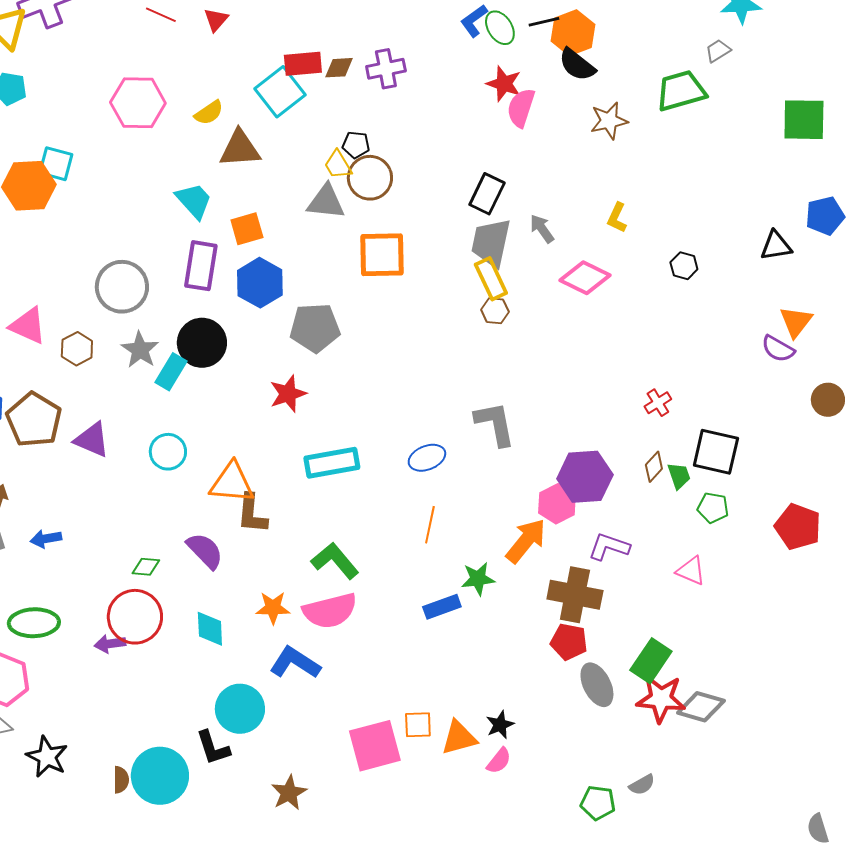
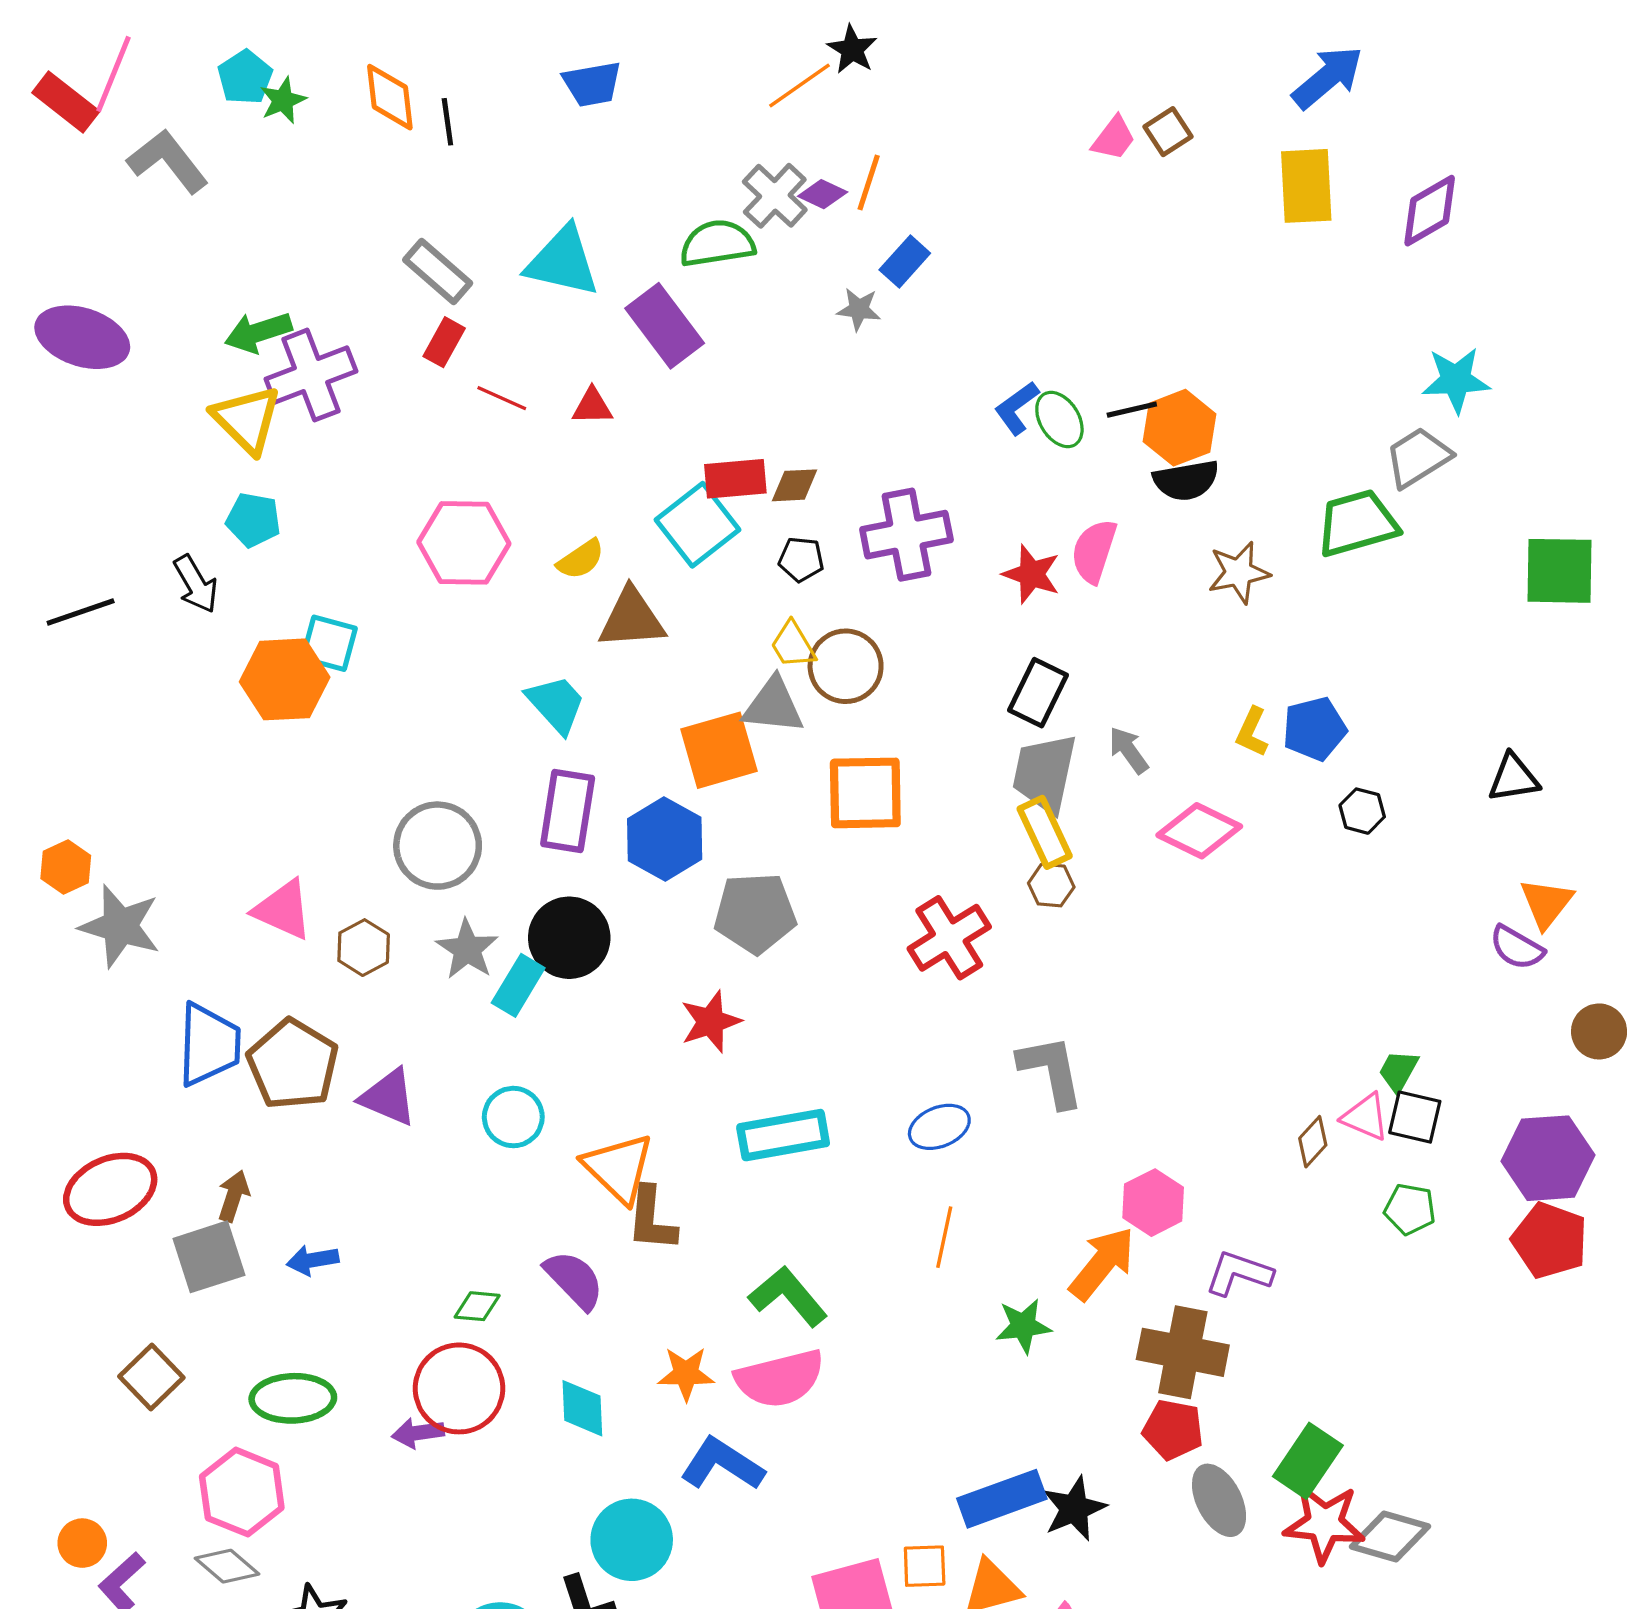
red triangle: (216, 20) -> (592, 406), turned 48
gray trapezoid: (718, 51) -> (1418, 457), size x1.6
black semicircle: (577, 65) -> (1186, 480), turned -48
purple cross: (386, 69) -> (906, 535), moved, size x1.4
red star: (504, 84) -> (1031, 574), moved
black pentagon: (356, 145) -> (801, 559), moved
blue pentagon: (825, 216) -> (1314, 729), moved
orange square: (247, 229) -> (719, 750), moved, size x1.4
red cross: (658, 403) -> (949, 938), moved, size x1.8
black square: (716, 452) -> (1415, 1117), size x0.7
green trapezoid: (679, 476) -> (1398, 1071), moved, turned -132
purple hexagon: (585, 477) -> (1548, 1158), moved
orange triangle: (232, 483) -> (619, 1168), turned 39
pink triangle: (691, 571) -> (1365, 1117), moved
blue rectangle: (442, 607) -> (1002, 1499), moved, size x1.4
black star: (500, 725) -> (1074, 1509), moved, size x1.4

